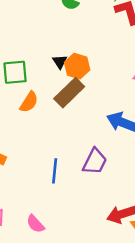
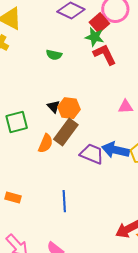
orange semicircle: (29, 102) -> (46, 143), moved
purple trapezoid: (95, 161) -> (92, 154), moved, turned -85

